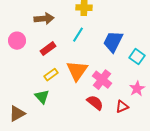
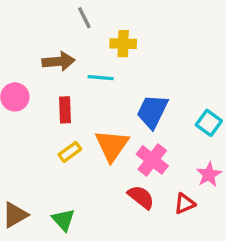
cyan line: (78, 35) -> (101, 78), moved, turned 63
blue trapezoid: (113, 42) -> (152, 111), moved
red rectangle: (48, 49) -> (65, 110), turned -56
green triangle: (42, 97) -> (63, 220), moved

